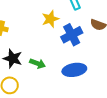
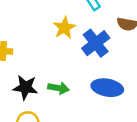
blue ellipse: (74, 70) -> (107, 88), turned 30

